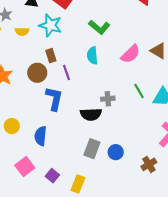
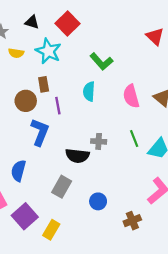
pink semicircle: (130, 54) -> (131, 96), turned 110
gray rectangle: (92, 149) -> (62, 187), moved
purple square: (52, 176) -> (25, 216), size x1.6

